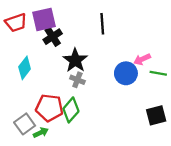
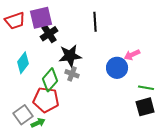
black star: (75, 60) -> (70, 56), turned 30
green line: (158, 73) -> (146, 88), moved
green diamond: (71, 110) -> (50, 80), moved

